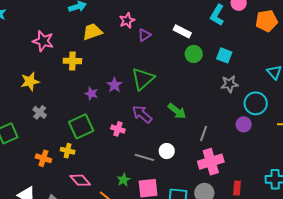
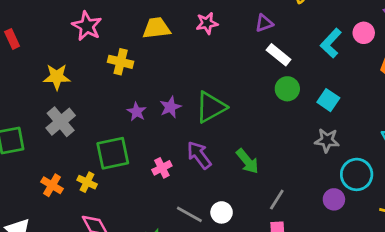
purple triangle: (144, 35) -> (264, 23), moved
gray cross: (40, 112) -> (61, 122), size x1.5
pink cross: (118, 129) -> (162, 168), turned 32

